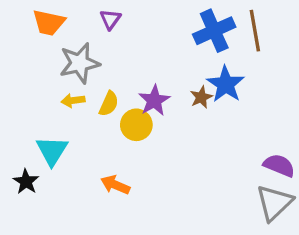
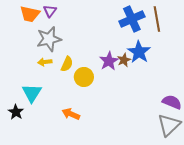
purple triangle: (110, 19) -> (50, 11), moved
purple star: (154, 100) -> (109, 61), moved

